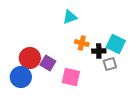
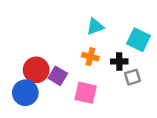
cyan triangle: (70, 17) -> (95, 26), moved
orange cross: (82, 43) -> (90, 57), moved
cyan square: (116, 44) -> (139, 40), moved

